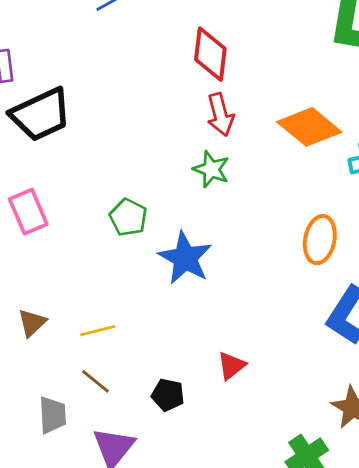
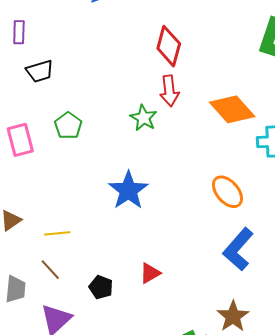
black trapezoid: (41, 115) -> (40, 71), size x0.6
green star: (211, 169) -> (144, 118), moved
green pentagon: (128, 217) -> (68, 126), moved
orange ellipse: (320, 240) -> (227, 192), turned -60

